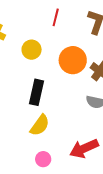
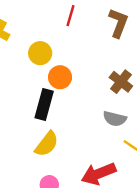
orange circle: (73, 60) -> (60, 77), moved, size x0.7

